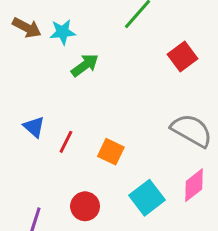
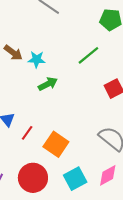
orange square: (111, 152) -> (56, 144), size x1.4
red circle: (85, 206) -> (33, 178), size x1.5

